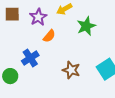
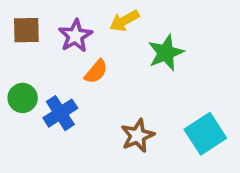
brown star: (71, 70) -> (138, 136), turned 30
green circle: (10, 76) -> (23, 98), moved

